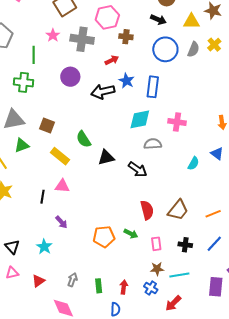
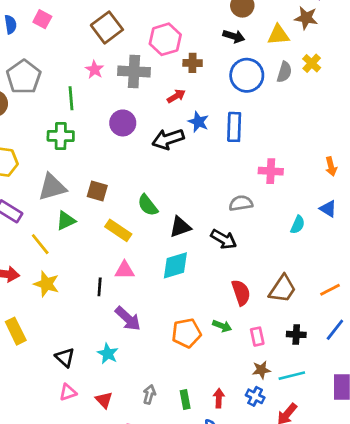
cyan diamond: (140, 119) -> (175, 265), moved
purple arrow: (61, 222) -> (128, 319), size x1.5
red triangle: (38, 281) -> (104, 400), turned -32

